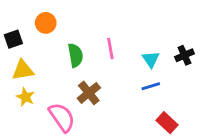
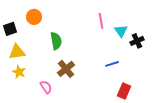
pink line: (110, 49) -> (101, 21), moved
cyan triangle: (151, 59) -> (121, 31), moved
pink semicircle: (62, 117) -> (46, 87), size x0.6
red rectangle: (167, 123) -> (124, 91), turned 70

